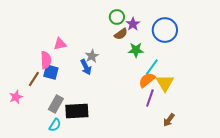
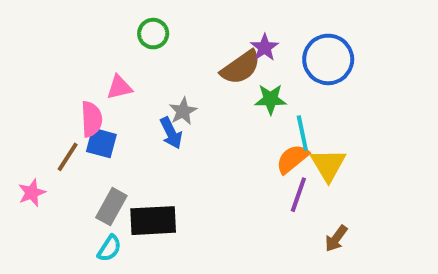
green circle: (117, 17) -> (153, 34), moved
brown semicircle: (121, 34) -> (241, 67), size x1.5
cyan line: (152, 67) -> (302, 133), turned -48

